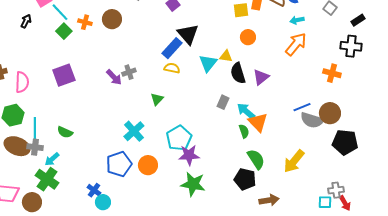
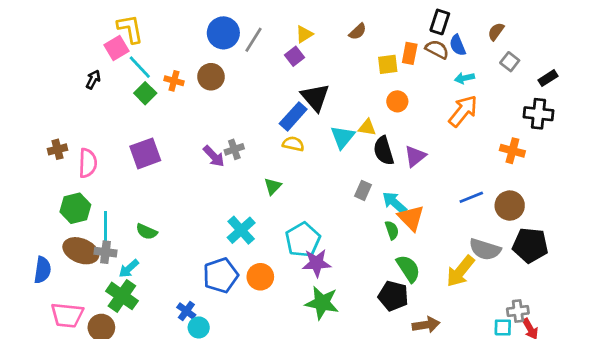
gray semicircle: (312, 120) -> (485, 249), moved

